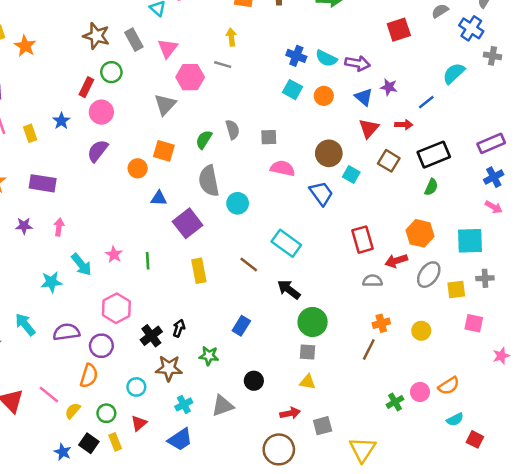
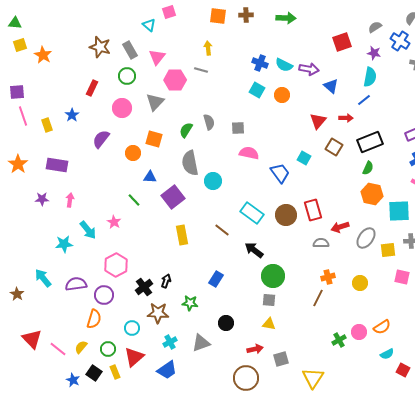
green circle: (111, 72) -> (127, 76), moved
cyan semicircle: (454, 73) -> (370, 77), moved, turned 144
purple star: (389, 87) -> (374, 53), moved
blue triangle: (364, 97) -> (331, 86), moved
pink circle: (101, 112) -> (122, 108), moved
brown circle: (329, 153) -> (286, 215), moved
orange hexagon: (420, 233) -> (372, 194), moved
green line: (148, 261) -> (134, 200), moved, turned -40
pink line: (49, 394) -> (58, 349), moved
red triangle: (139, 423) -> (134, 357), size x1.5

